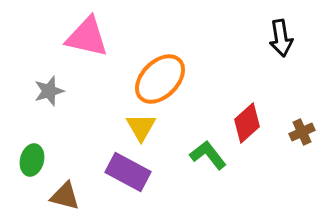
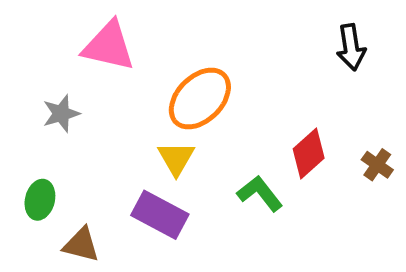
brown cross: (302, 132) -> (377, 165), turned -30

